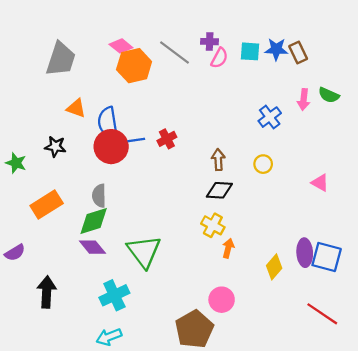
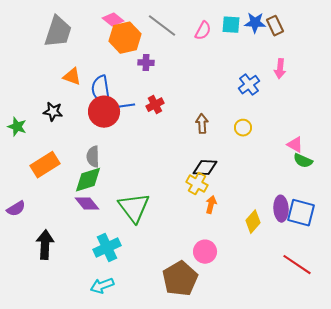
purple cross: (210, 42) -> (146, 63), moved
green semicircle: (329, 95) -> (303, 161), moved
black diamond: (219, 190) -> (205, 168), moved

